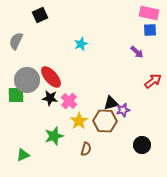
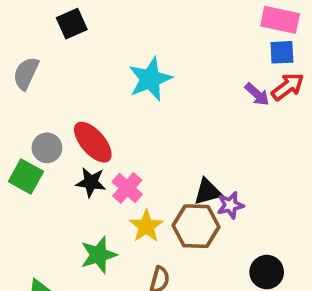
cyan star: (81, 44) -> (150, 79), size x1.6
gray circle: (27, 80) -> (47, 148), size x0.6
red arrow: (153, 81) -> (288, 87), moved
green square: (16, 95) -> (26, 177), turned 30

